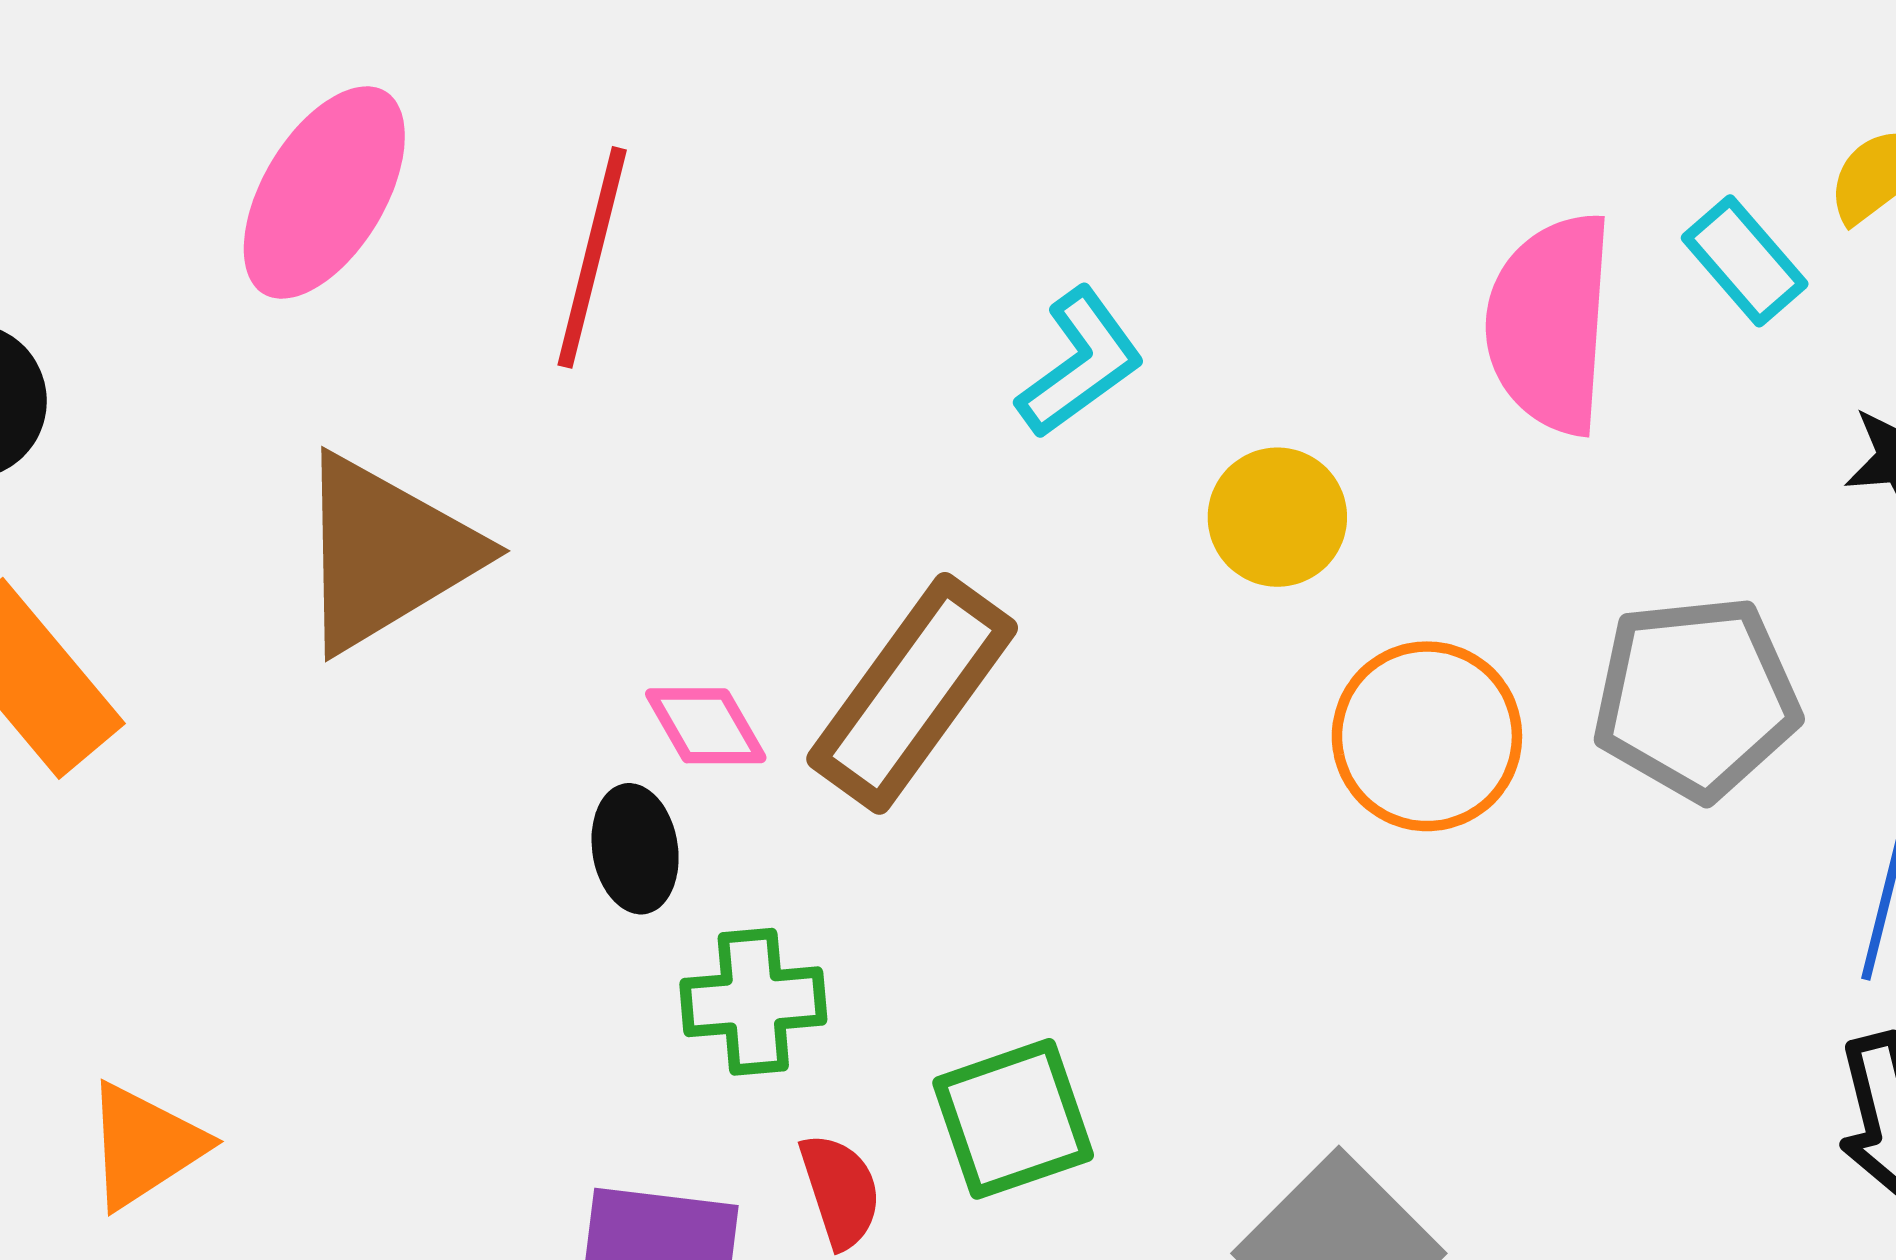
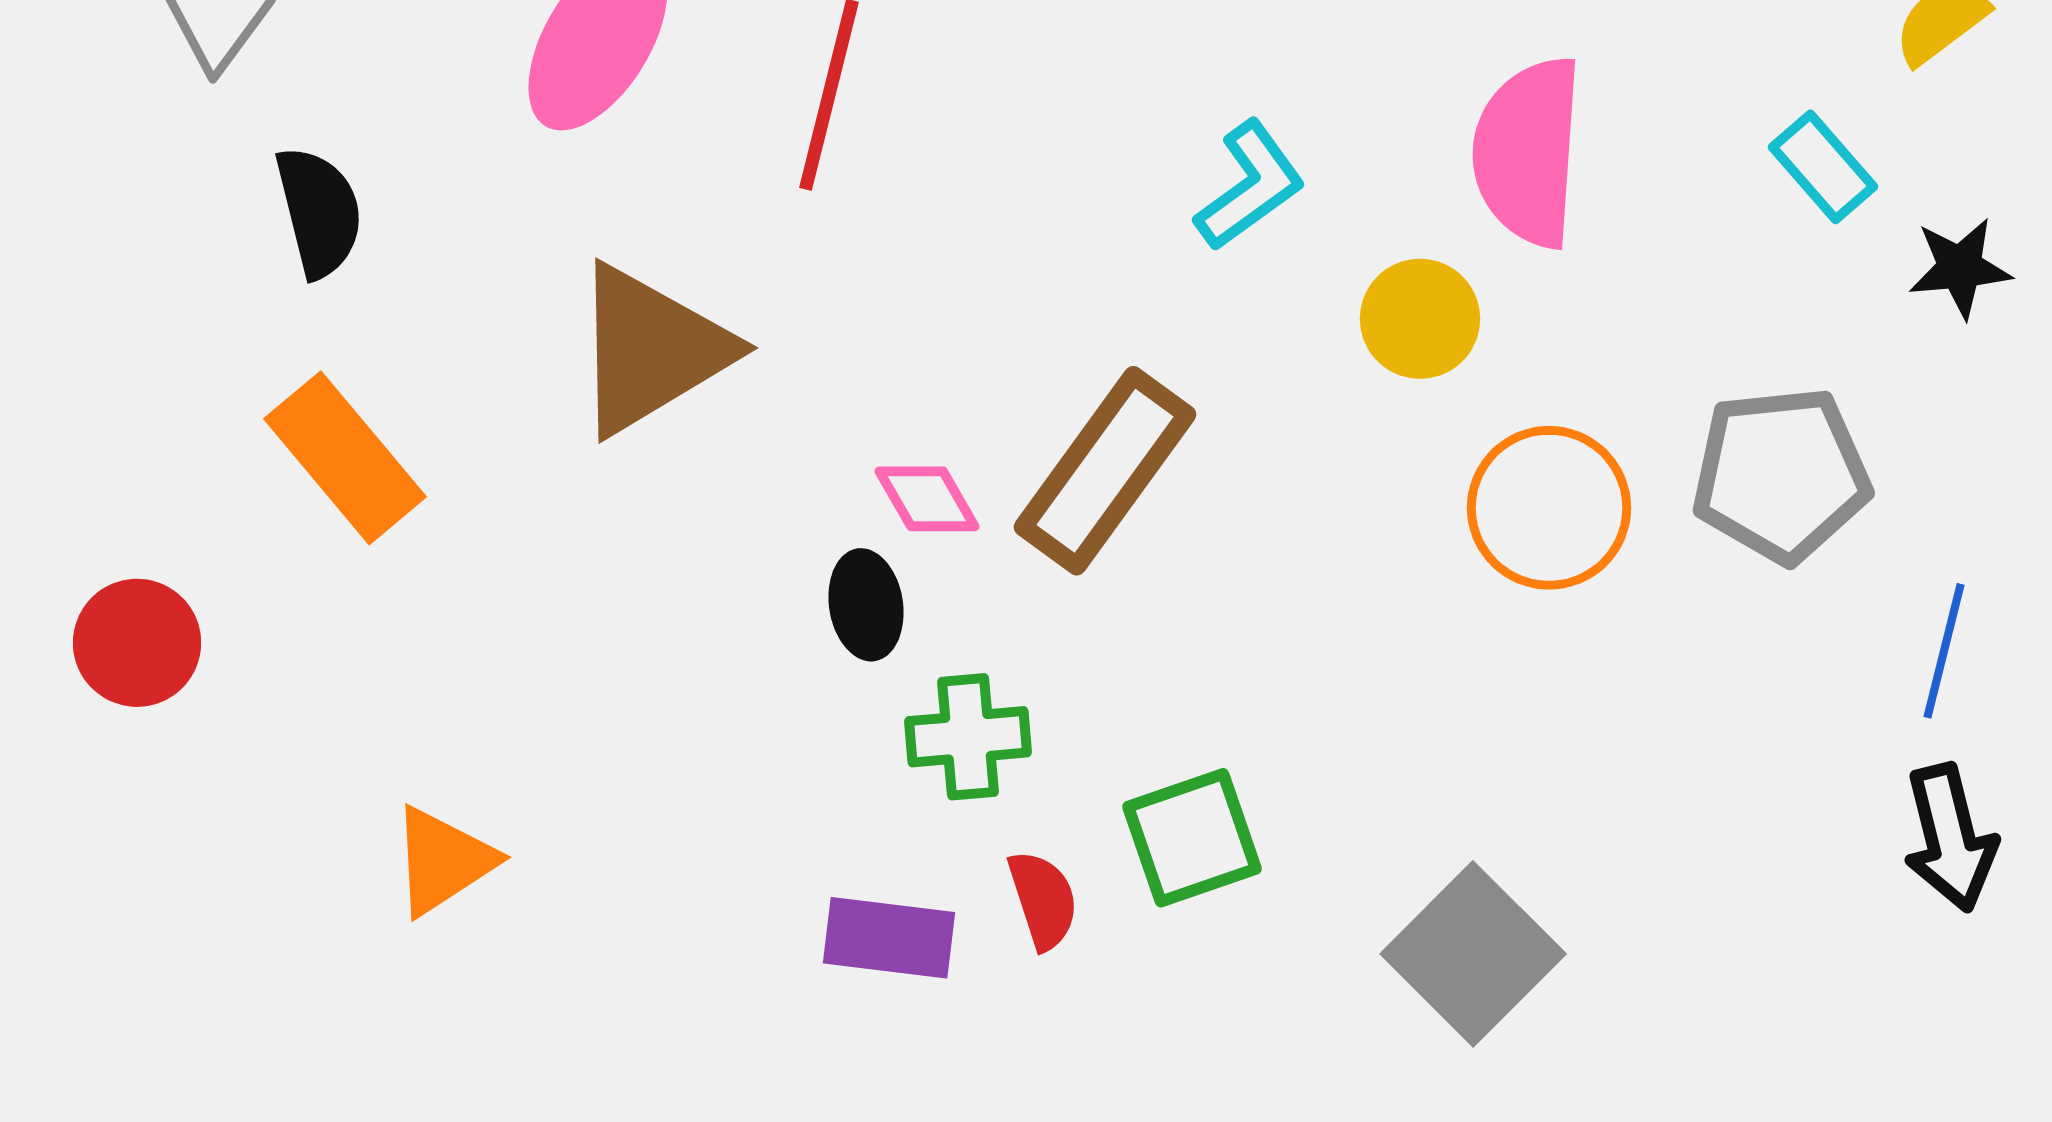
cyan rectangle: (1745, 261) -> (1823, 167), moved
pink semicircle: (1550, 323) -> (1528, 152), moved

